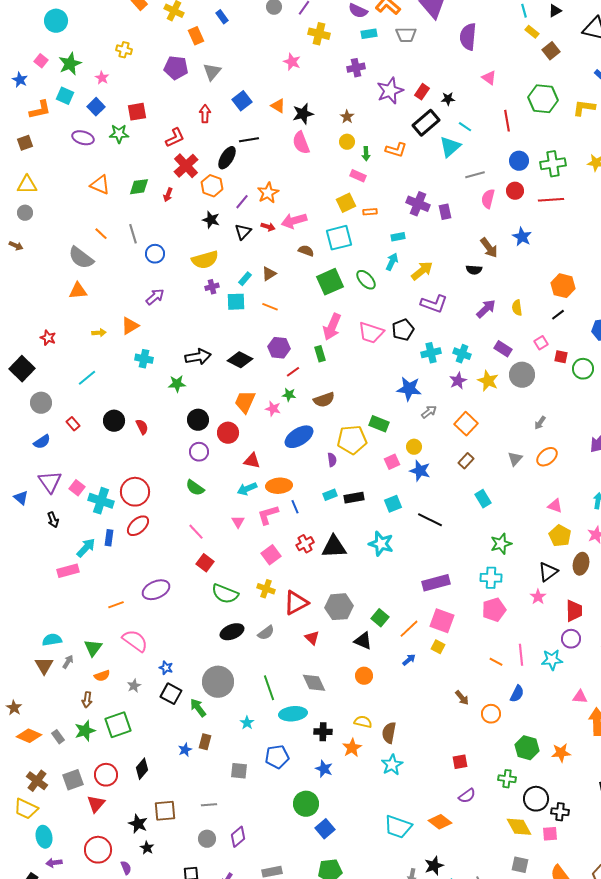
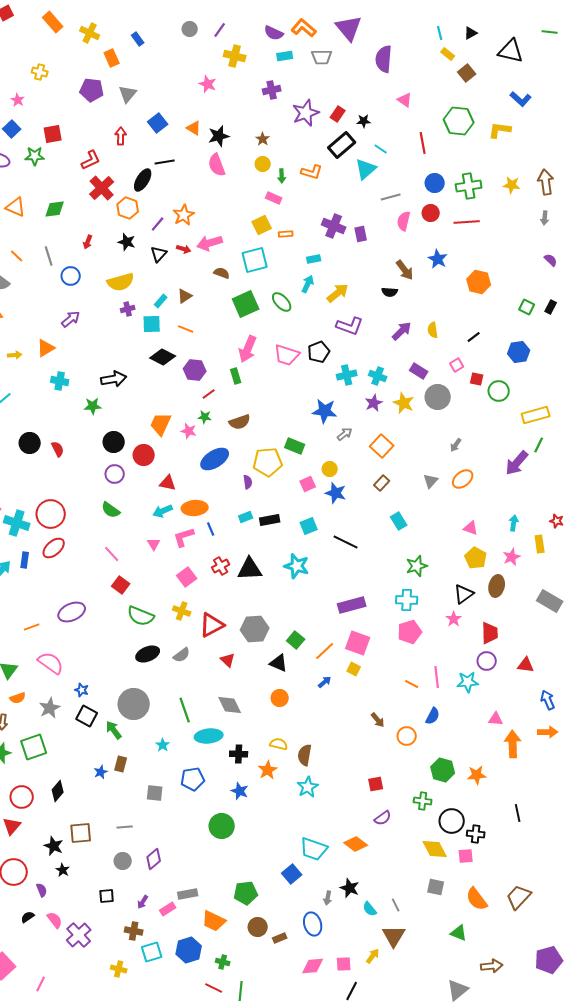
red arrow: (168, 195) -> (88, 242), moved
orange hexagon: (563, 286) -> (479, 282), moved
black diamond: (240, 360) -> (163, 357), moved
gray star: (134, 686) -> (50, 708), size x1.5
blue square: (325, 829) -> (292, 874), moved
black star: (434, 866) -> (350, 888), turned -30

